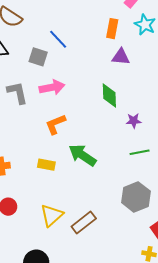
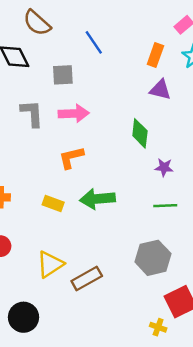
blue line: (58, 39) -> (94, 42), moved
gray square: (38, 57) -> (63, 75), turned -30
green arrow: (82, 155) -> (97, 199), turned -48

